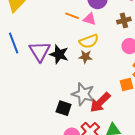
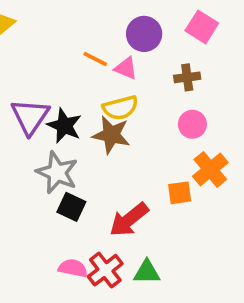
brown star: (85, 57) -> (111, 135), size x1.5
gray star: (83, 94) -> (57, 173), moved
black square: (64, 108) -> (71, 207), moved

